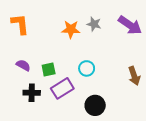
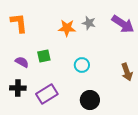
green square: (49, 69) -> (44, 56), moved
purple rectangle: (62, 88) -> (47, 94), moved
black cross: (32, 93) -> (18, 88), moved

